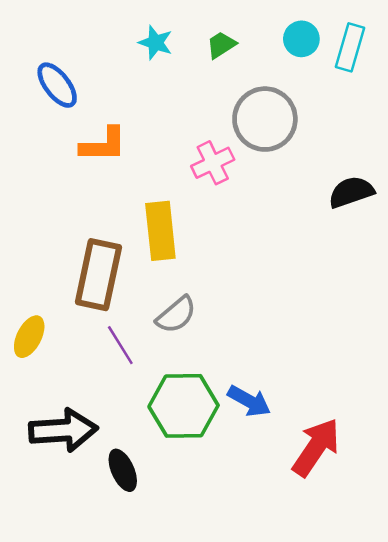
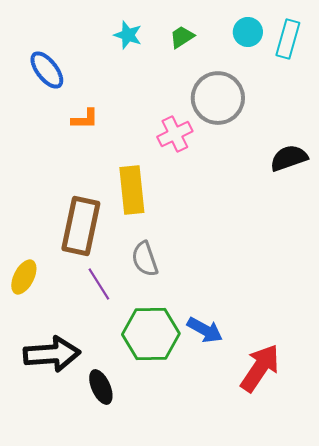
orange L-shape: (103, 145) -> (85, 119), size x0.7
gray semicircle: (176, 315) -> (145, 259), turned 111

